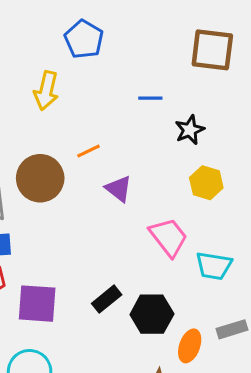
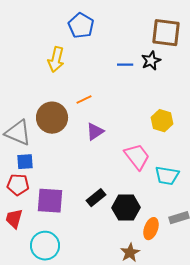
black star: (190, 130) -> (151, 61), moved
purple triangle: (119, 189) -> (95, 132), moved, turned 48

